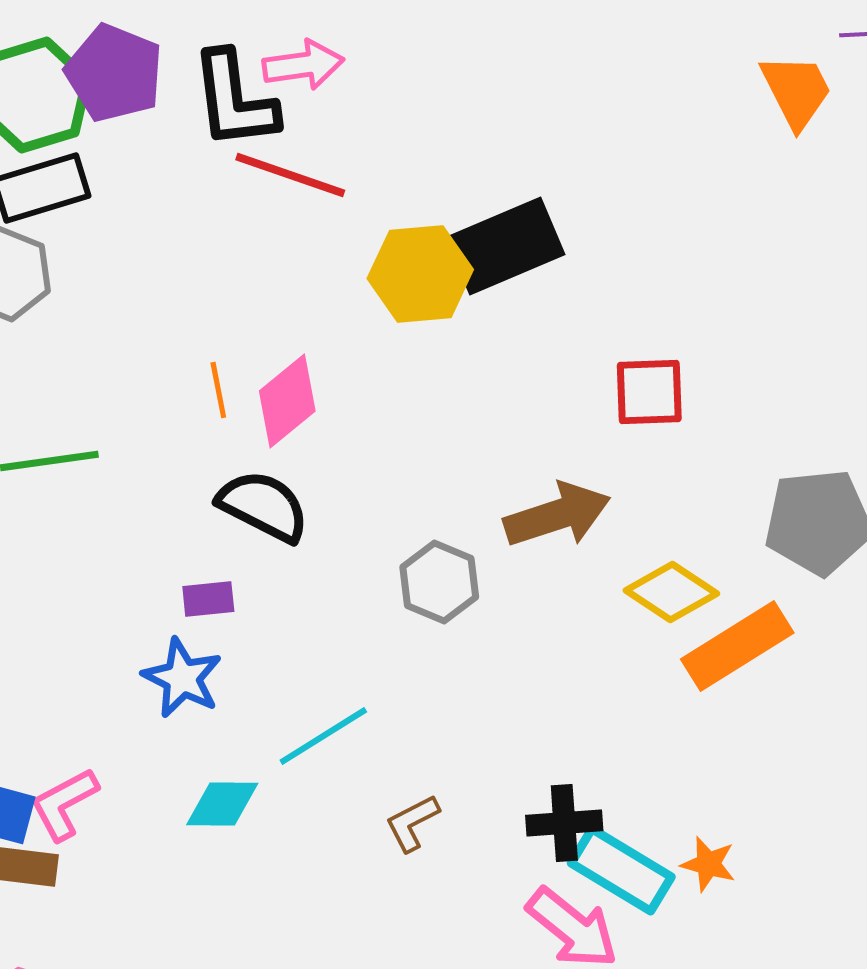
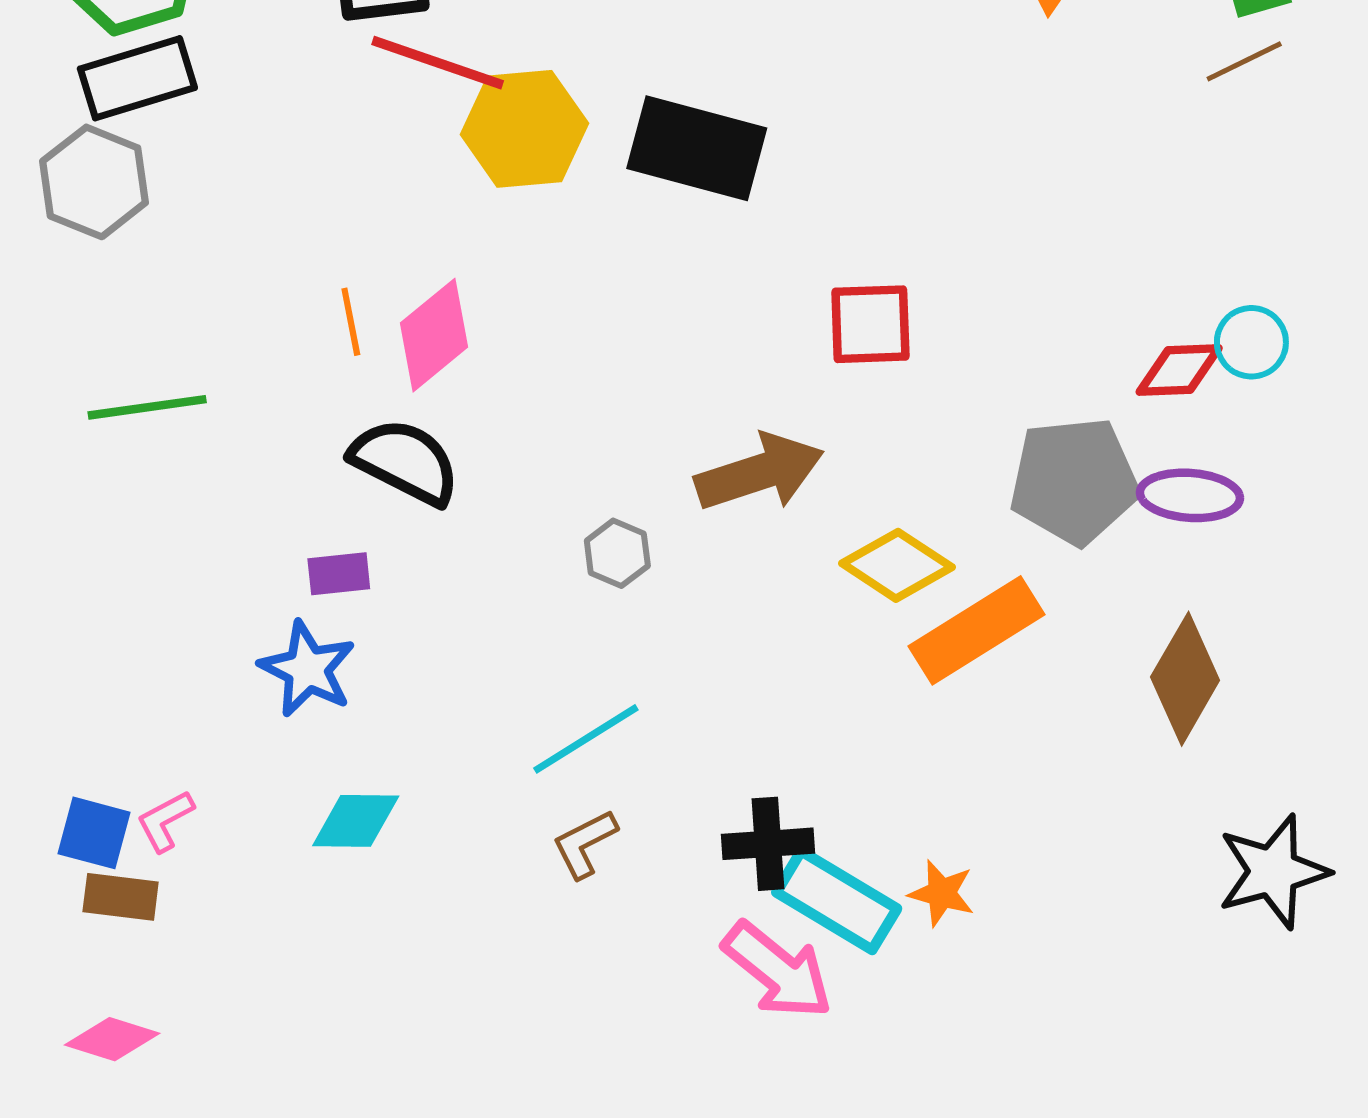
black rectangle: (505, 246) -> (697, 148), turned 38
yellow hexagon: (420, 274) -> (524, 129), moved
gray hexagon: (439, 582) -> (617, 553), size x0.7
cyan line: (323, 736) -> (586, 739), moved
pink L-shape: (64, 804) -> (165, 821), size x0.7

